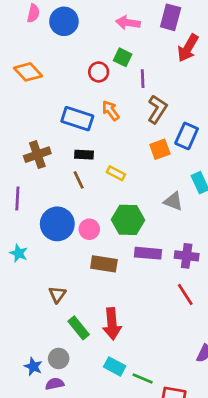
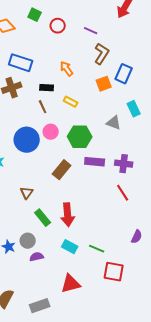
green square: (123, 57) -> (35, 15), moved
purple line: (143, 79) -> (91, 31), turned -64
orange arrow: (111, 111) -> (67, 69), moved
blue rectangle: (77, 119) -> (21, 63), moved
pink circle: (89, 229) -> (51, 132), moved
brown rectangle: (104, 264) -> (62, 170), turned -60
green line: (143, 378) -> (97, 249), moved
purple semicircle: (55, 384) -> (37, 257), moved

